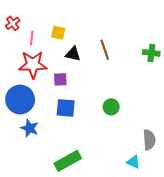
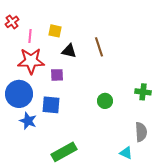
green cross: (151, 53) -> (143, 92), moved
blue square: (66, 108) -> (51, 105), moved

